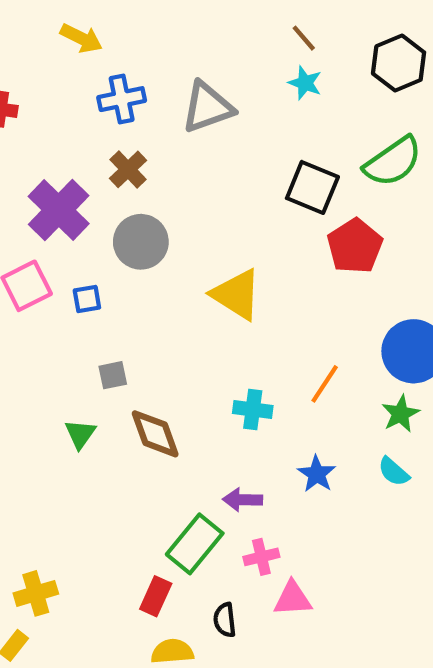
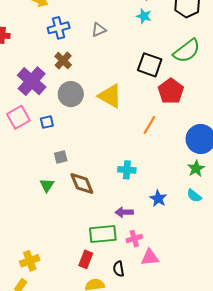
gray triangle: (207, 107) -> (99, 30), size x0.6
yellow triangle: (237, 295) -> (110, 96), moved
orange line: (325, 384) -> (149, 125), moved
green rectangle: (195, 544) -> (103, 234), turned 48

